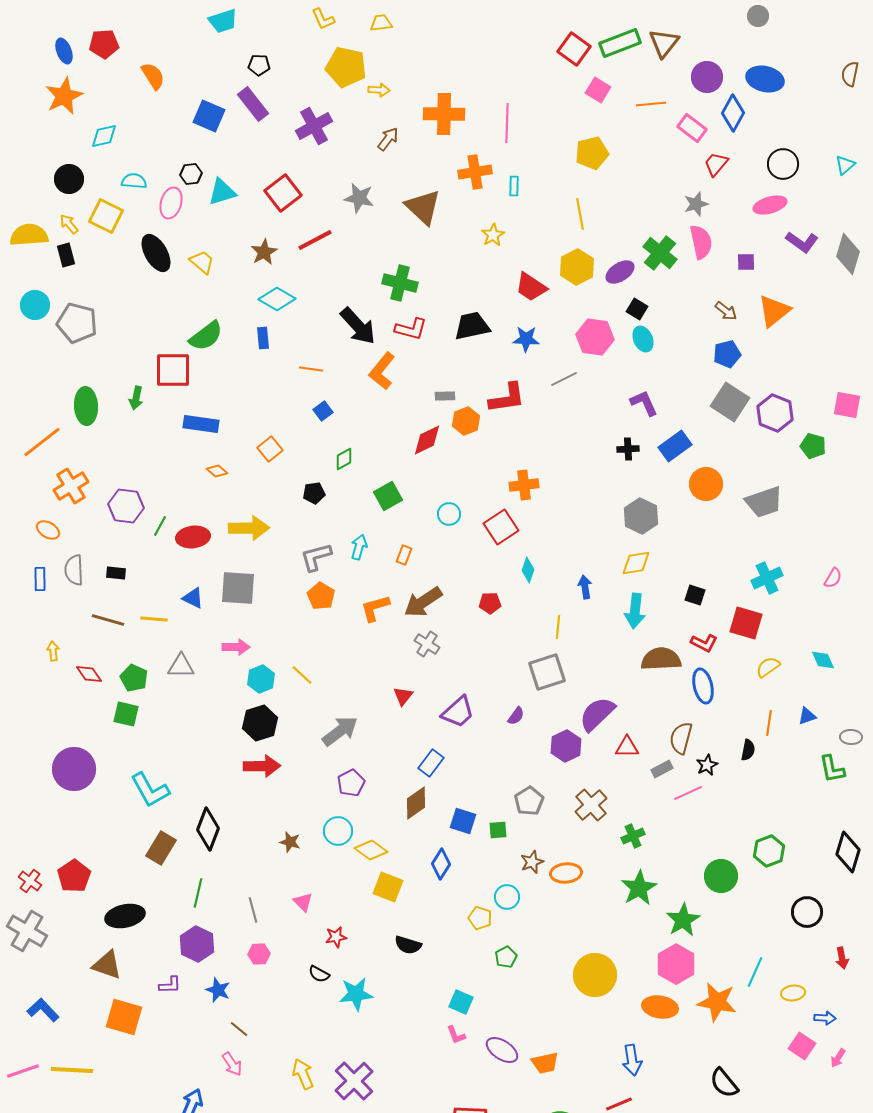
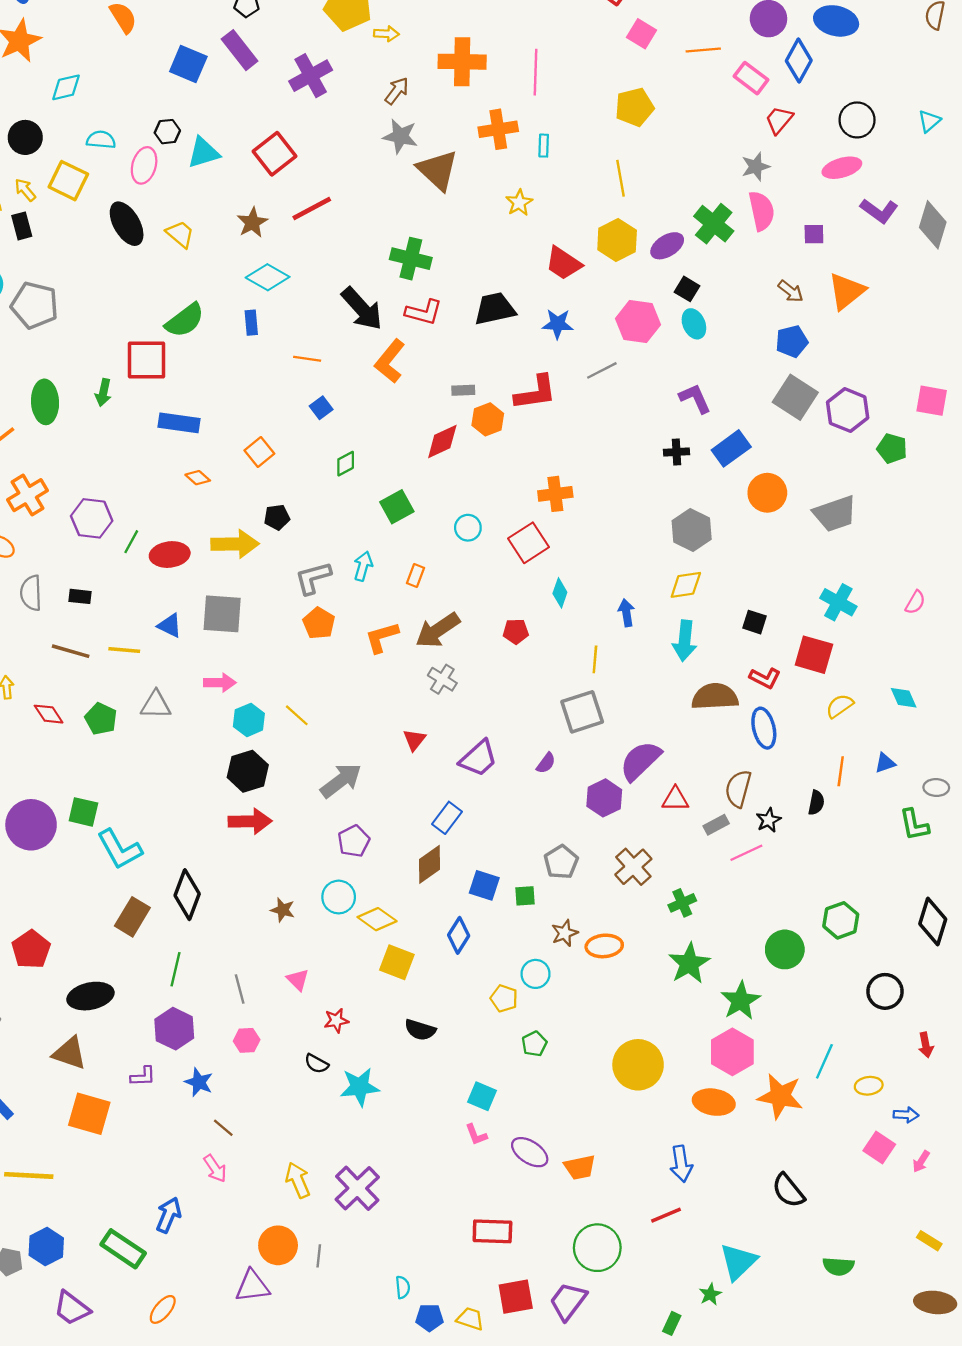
gray star: (359, 198) -> (400, 136), moved
black pentagon: (314, 493) -> (277, 517), moved
cyan cross: (767, 578) -> (838, 602), turned -36
green square: (126, 714) -> (83, 812), moved

